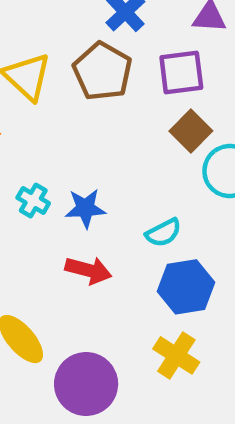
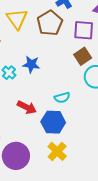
blue star: (85, 208) -> (31, 64), moved
blue hexagon: (186, 287) -> (53, 122), moved

